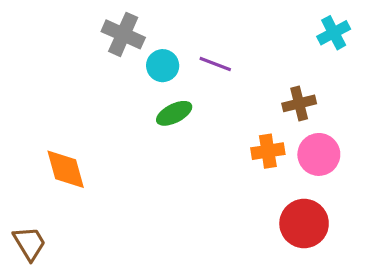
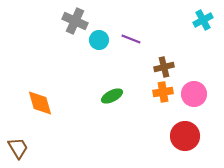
brown cross: (299, 103) -> (164, 67), moved
green ellipse: (174, 113) -> (112, 96), moved

